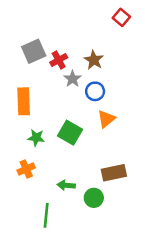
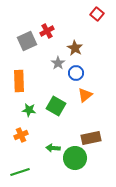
red cross: (59, 60) -> (47, 31), moved
green circle: (94, 198) -> (75, 158), size x1.5
green line: (46, 215) -> (20, 172), moved, turned 66

